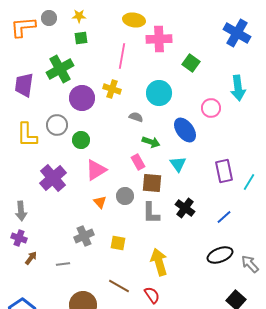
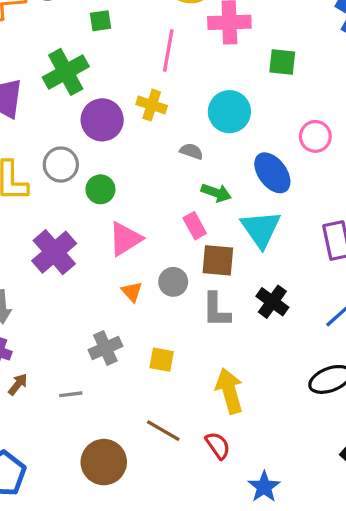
green square: (191, 63) -> (282, 62), turned -30
cyan triangle: (178, 164) -> (261, 229), size x1.5

